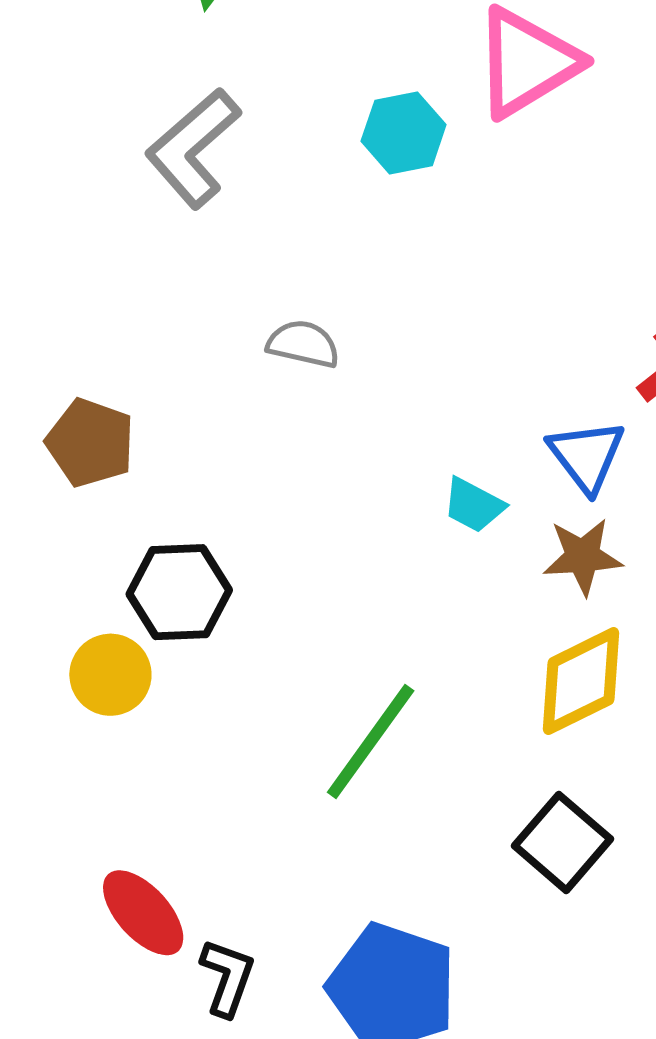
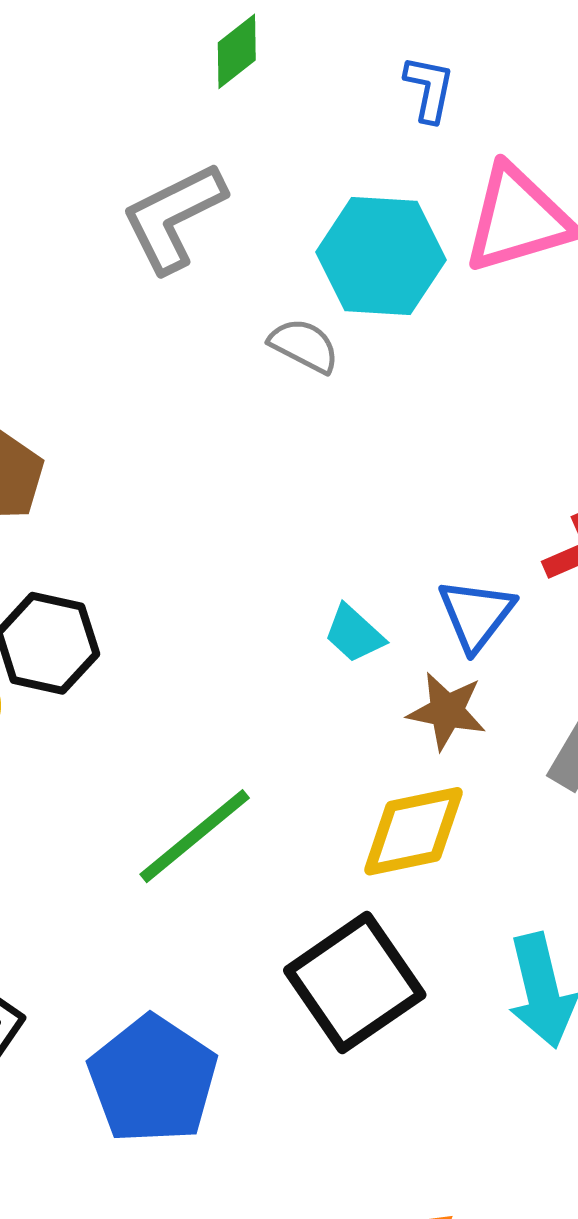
cyan hexagon: (404, 133) -> (381, 256), size x1.5
gray semicircle: (303, 344) -> (304, 346), moved
black square: (563, 842) -> (355, 983), size x1.4

